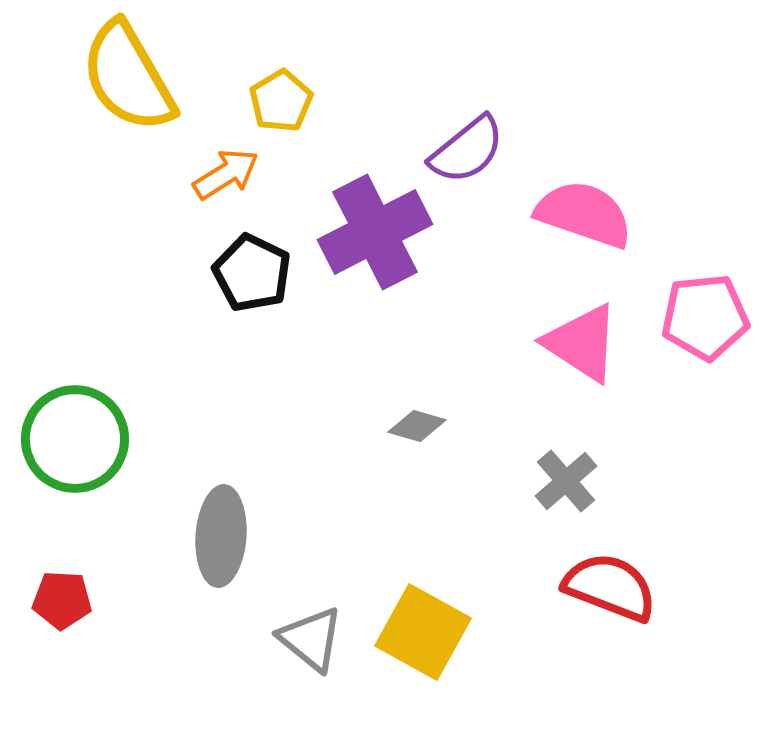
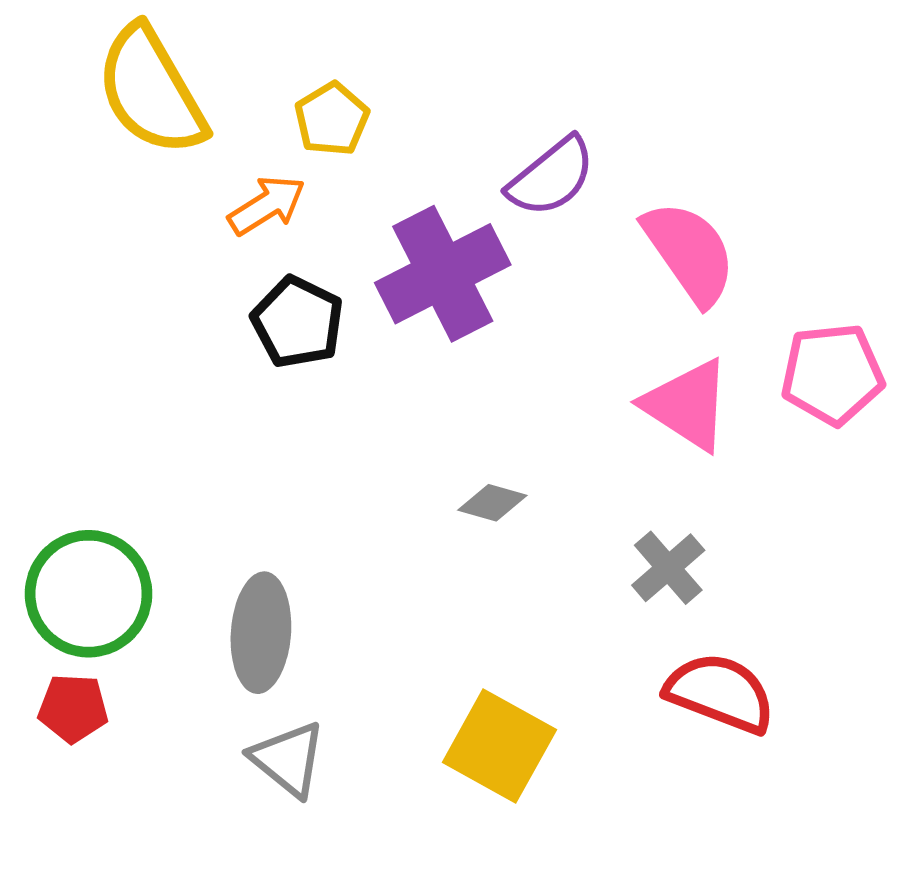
pink semicircle: (584, 214) -> (689, 253), turned 36
green circle: (75, 439) -> (89, 594), moved
gray triangle: (311, 639) -> (288, 759), moved

